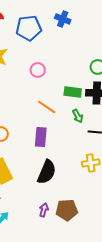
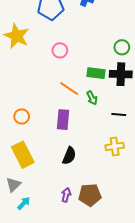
green arrow: (78, 116) -> (92, 98), moved
black semicircle: (47, 172) -> (69, 156), size x0.7

